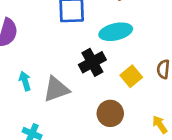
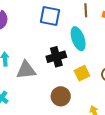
cyan ellipse: (116, 32) -> (78, 39), turned 70

